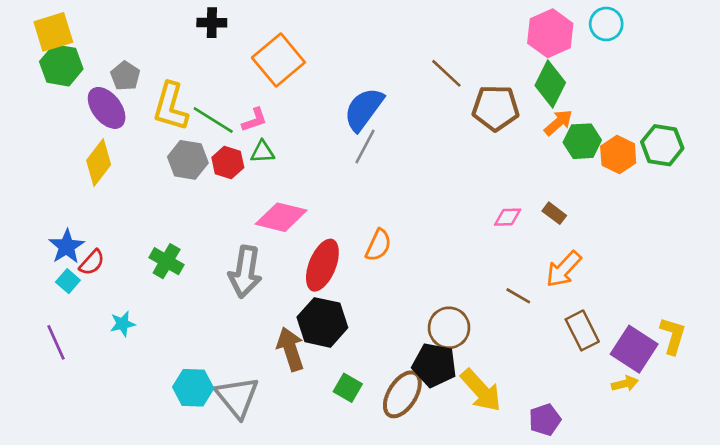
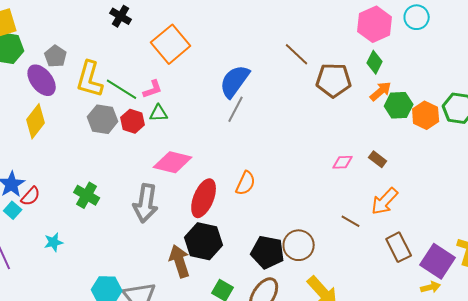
black cross: (212, 23) -> (121, 16), turned 30
green diamond: (550, 84) -> (375, 62), size x0.7
black pentagon: (434, 365) -> (268, 252), moved

